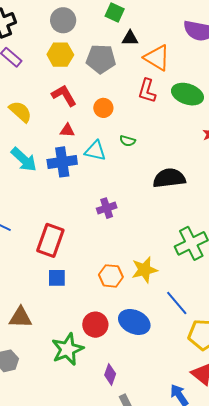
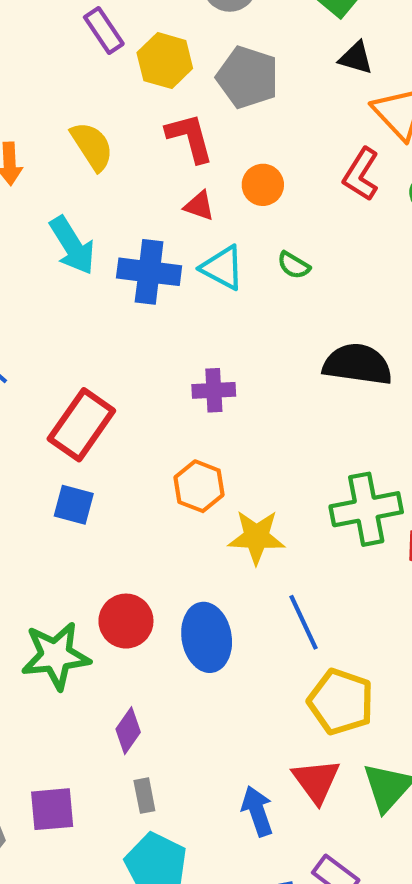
yellow hexagon: (60, 55) -> (165, 61), moved
gray pentagon: (101, 59) -> (248, 77), moved
red triangle: (67, 130) -> (199, 206), moved
orange hexagon: (111, 276) -> (199, 486), moved
blue ellipse: (134, 322) -> (207, 637), turned 40

